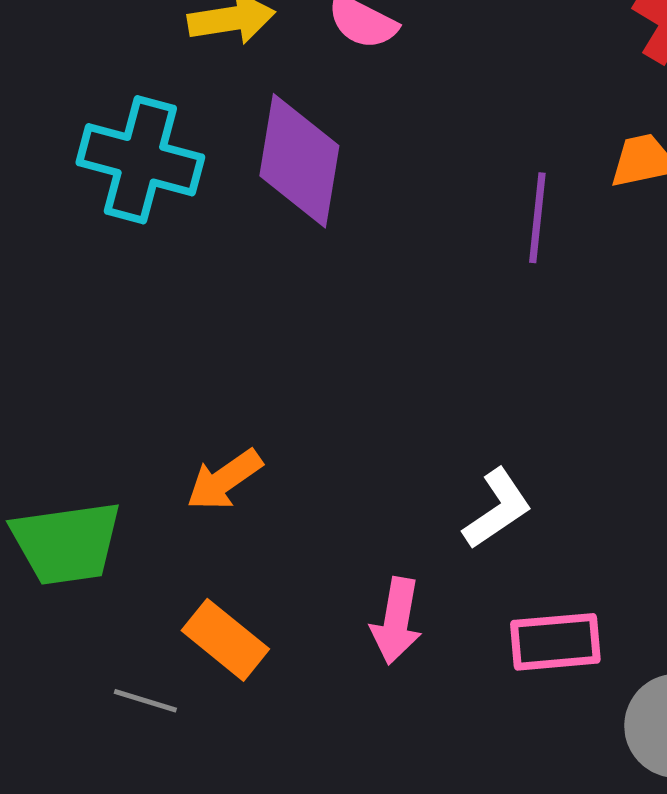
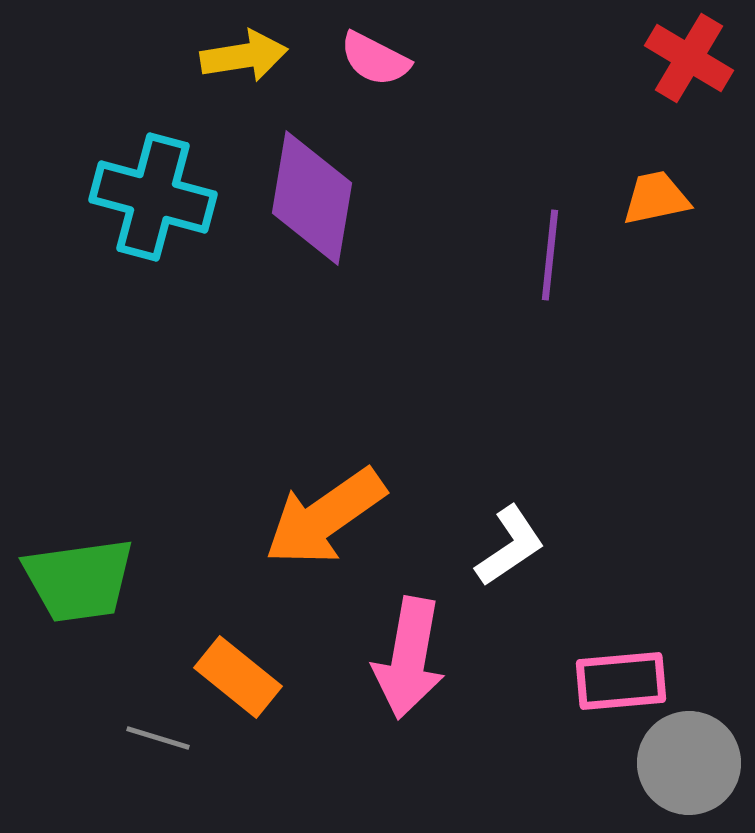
orange arrow: (224, 480) -> (325, 517), moved, size x1.6
pink arrow: (396, 621) -> (409, 658), size x1.4
pink rectangle: (555, 642) -> (621, 681), moved

